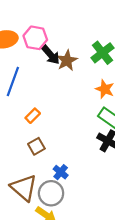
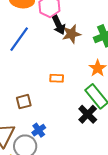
orange rectangle: (33, 116) -> (57, 78), moved, turned 32

